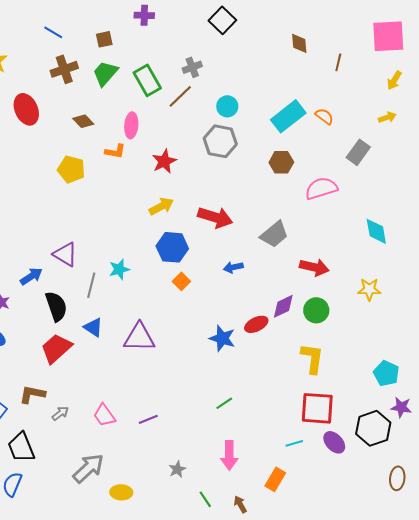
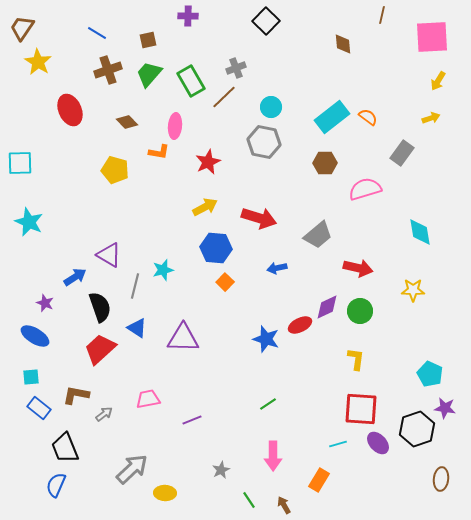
brown line: (338, 62) -> (382, 15), moved
yellow L-shape: (312, 358) -> (356, 359), size x0.7
pink trapezoid: (104, 415) -> (148, 399), moved, turned 115

